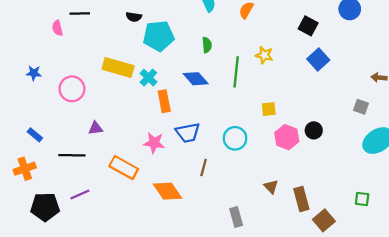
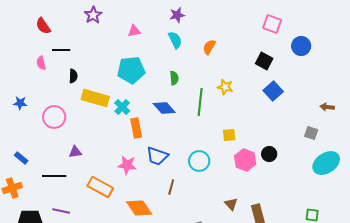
black semicircle: (134, 17) -> (73, 76), moved, turned -96
blue trapezoid: (188, 133) -> (157, 156), turned 30
purple line: (80, 195) -> (61, 211), turned 36

